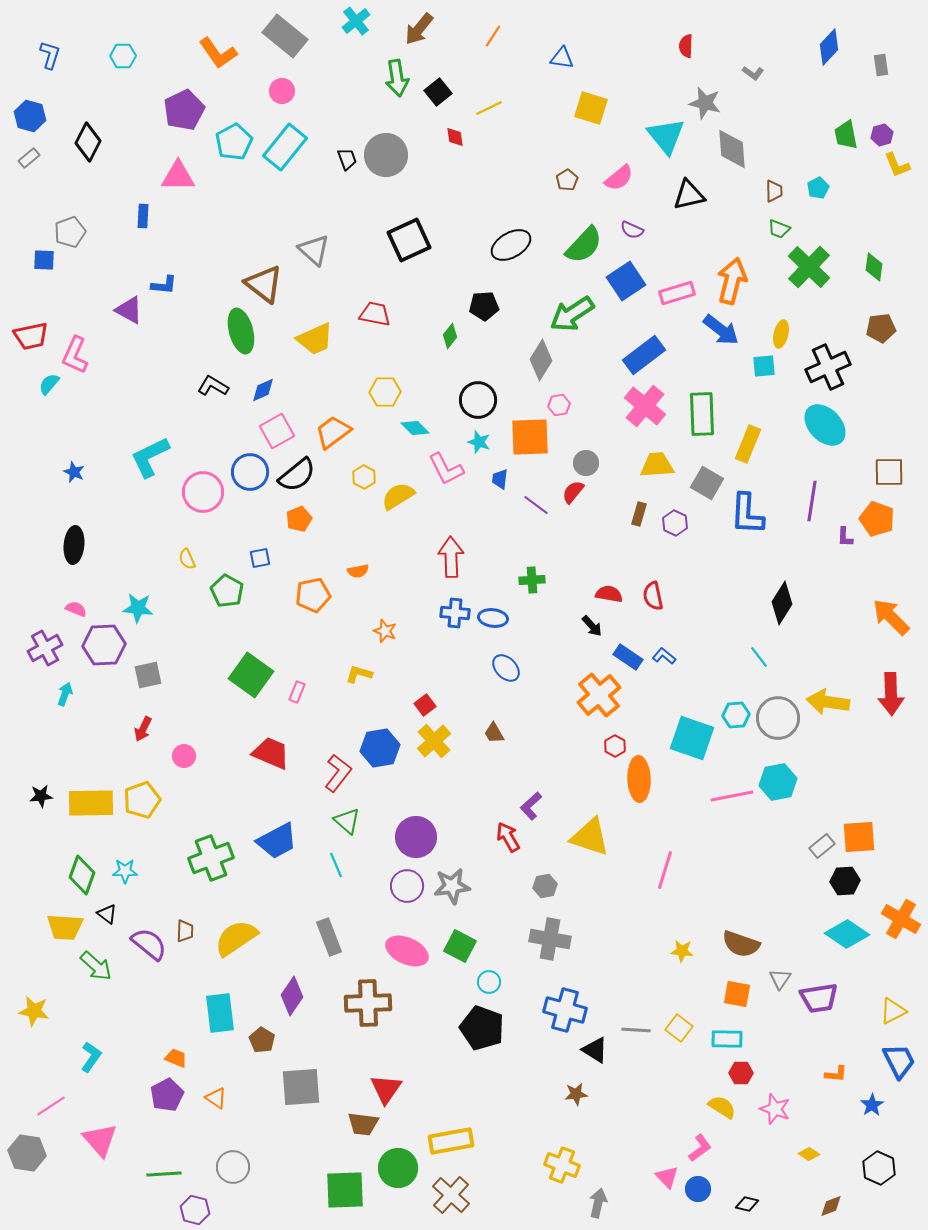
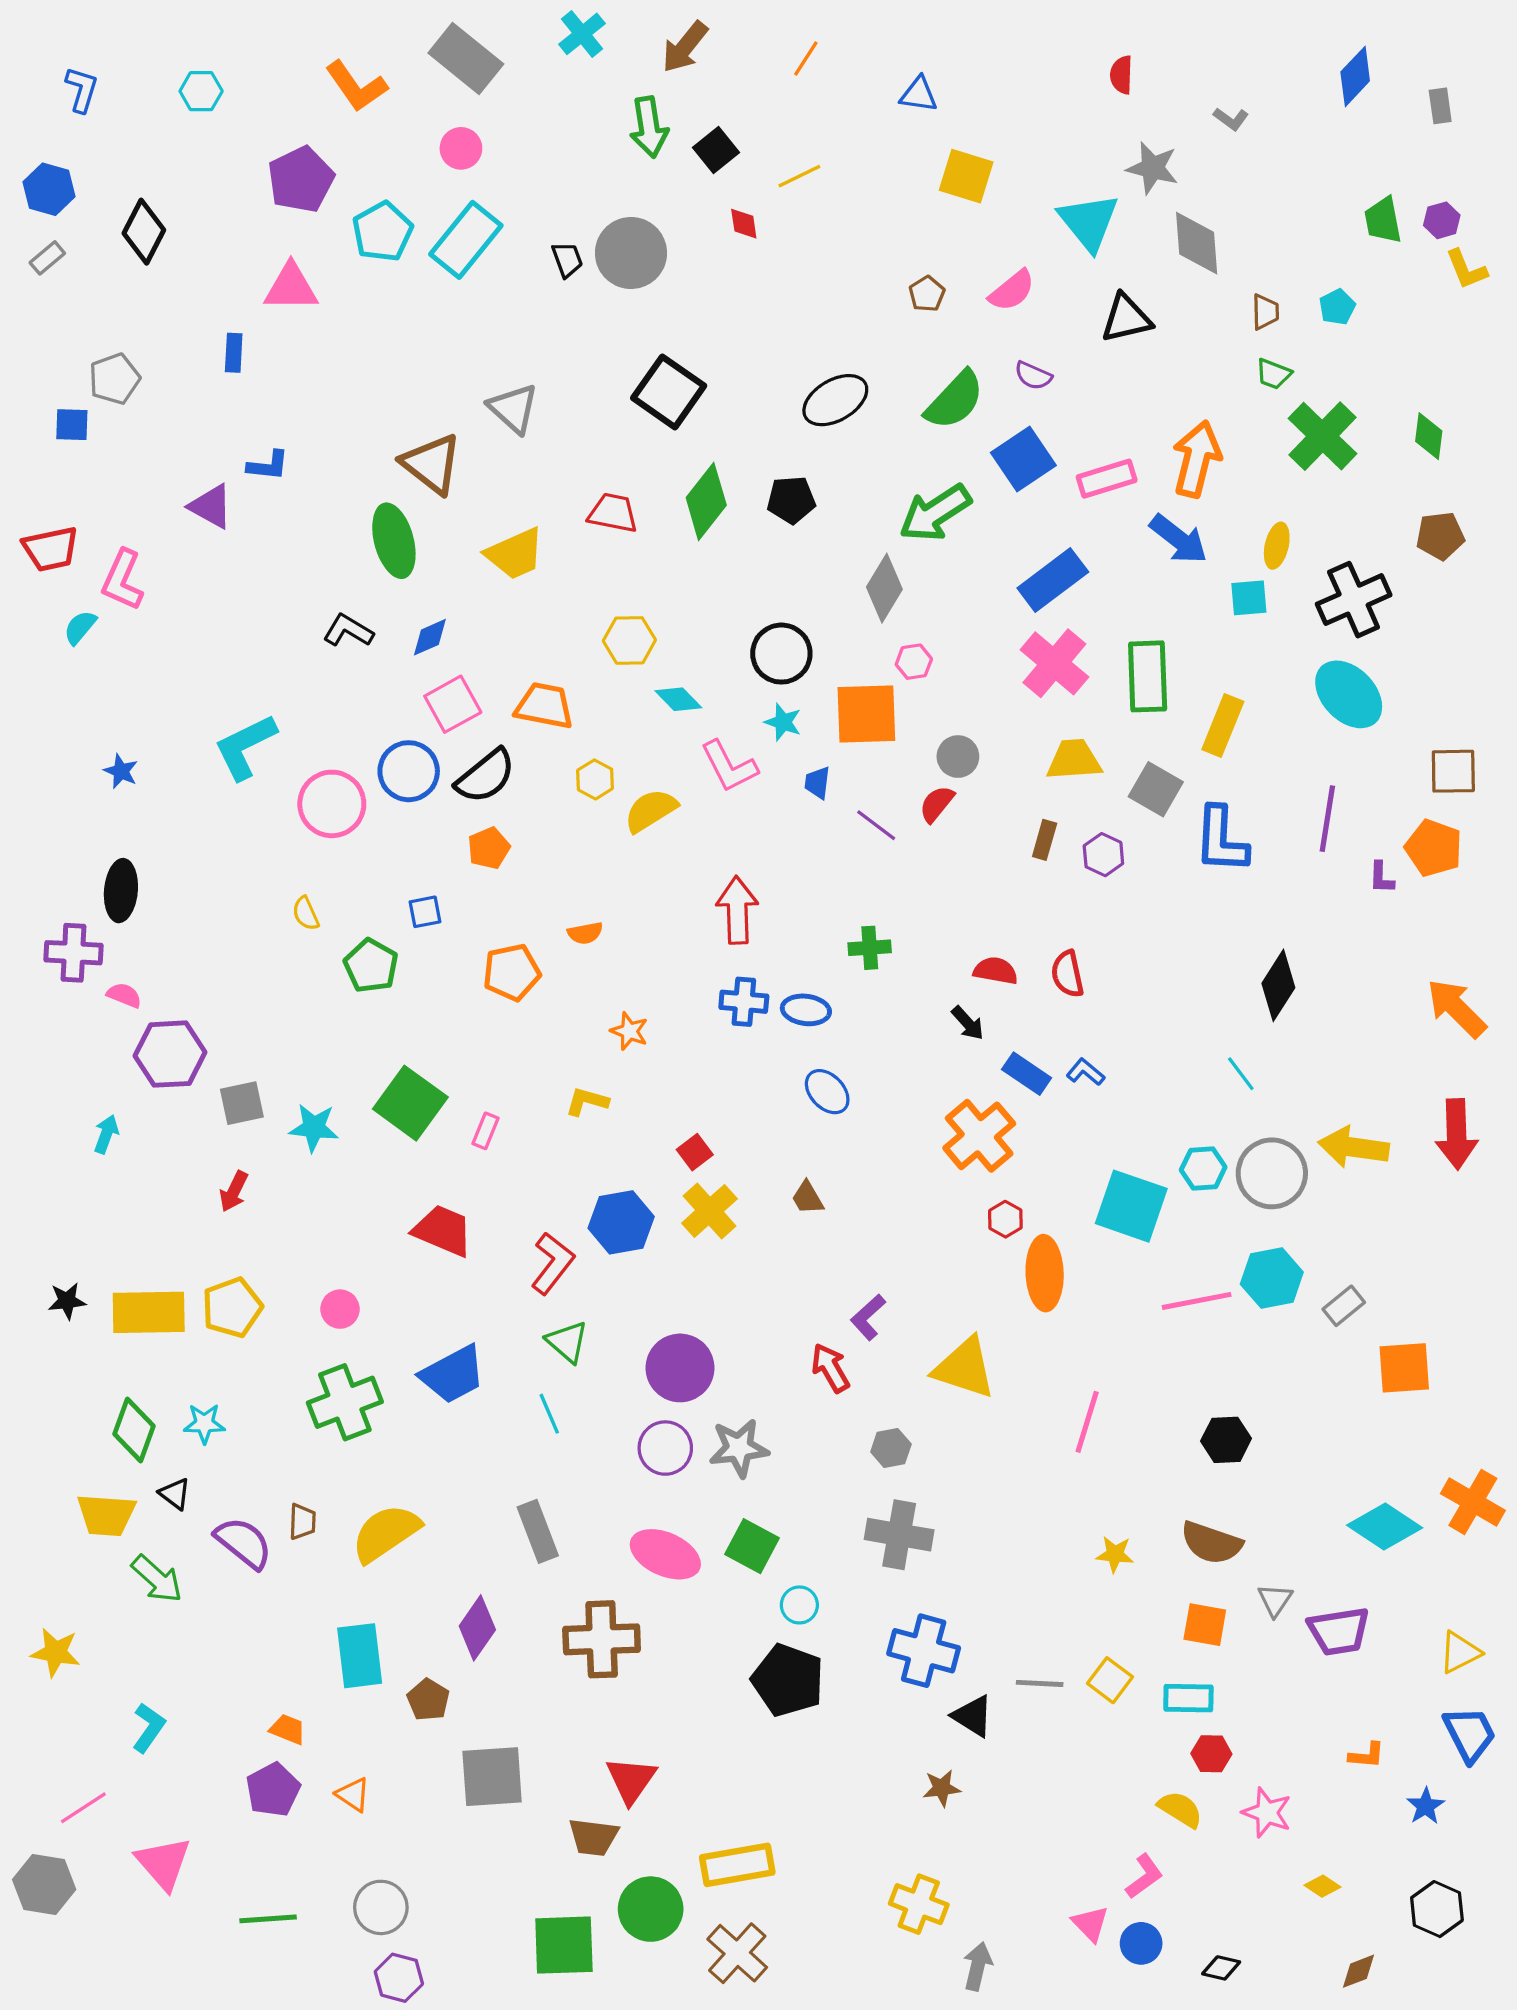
black square: (409, 240) -> (669, 392), turned -30
green diamond: (450, 336) -> (706, 501), moved, size x1.8
orange trapezoid: (333, 432) -> (544, 706), turned 48
cyan star: (138, 608) -> (314, 1128), moved
purple cross: (45, 648) -> (74, 953), moved, turned 32
pink circle: (184, 756) -> (340, 1309), moved
gray rectangle: (822, 846) -> (1344, 1306), moved
black hexagon: (845, 881) -> (1226, 1440), moved
purple hexagon: (195, 1210) -> (399, 1978), moved

